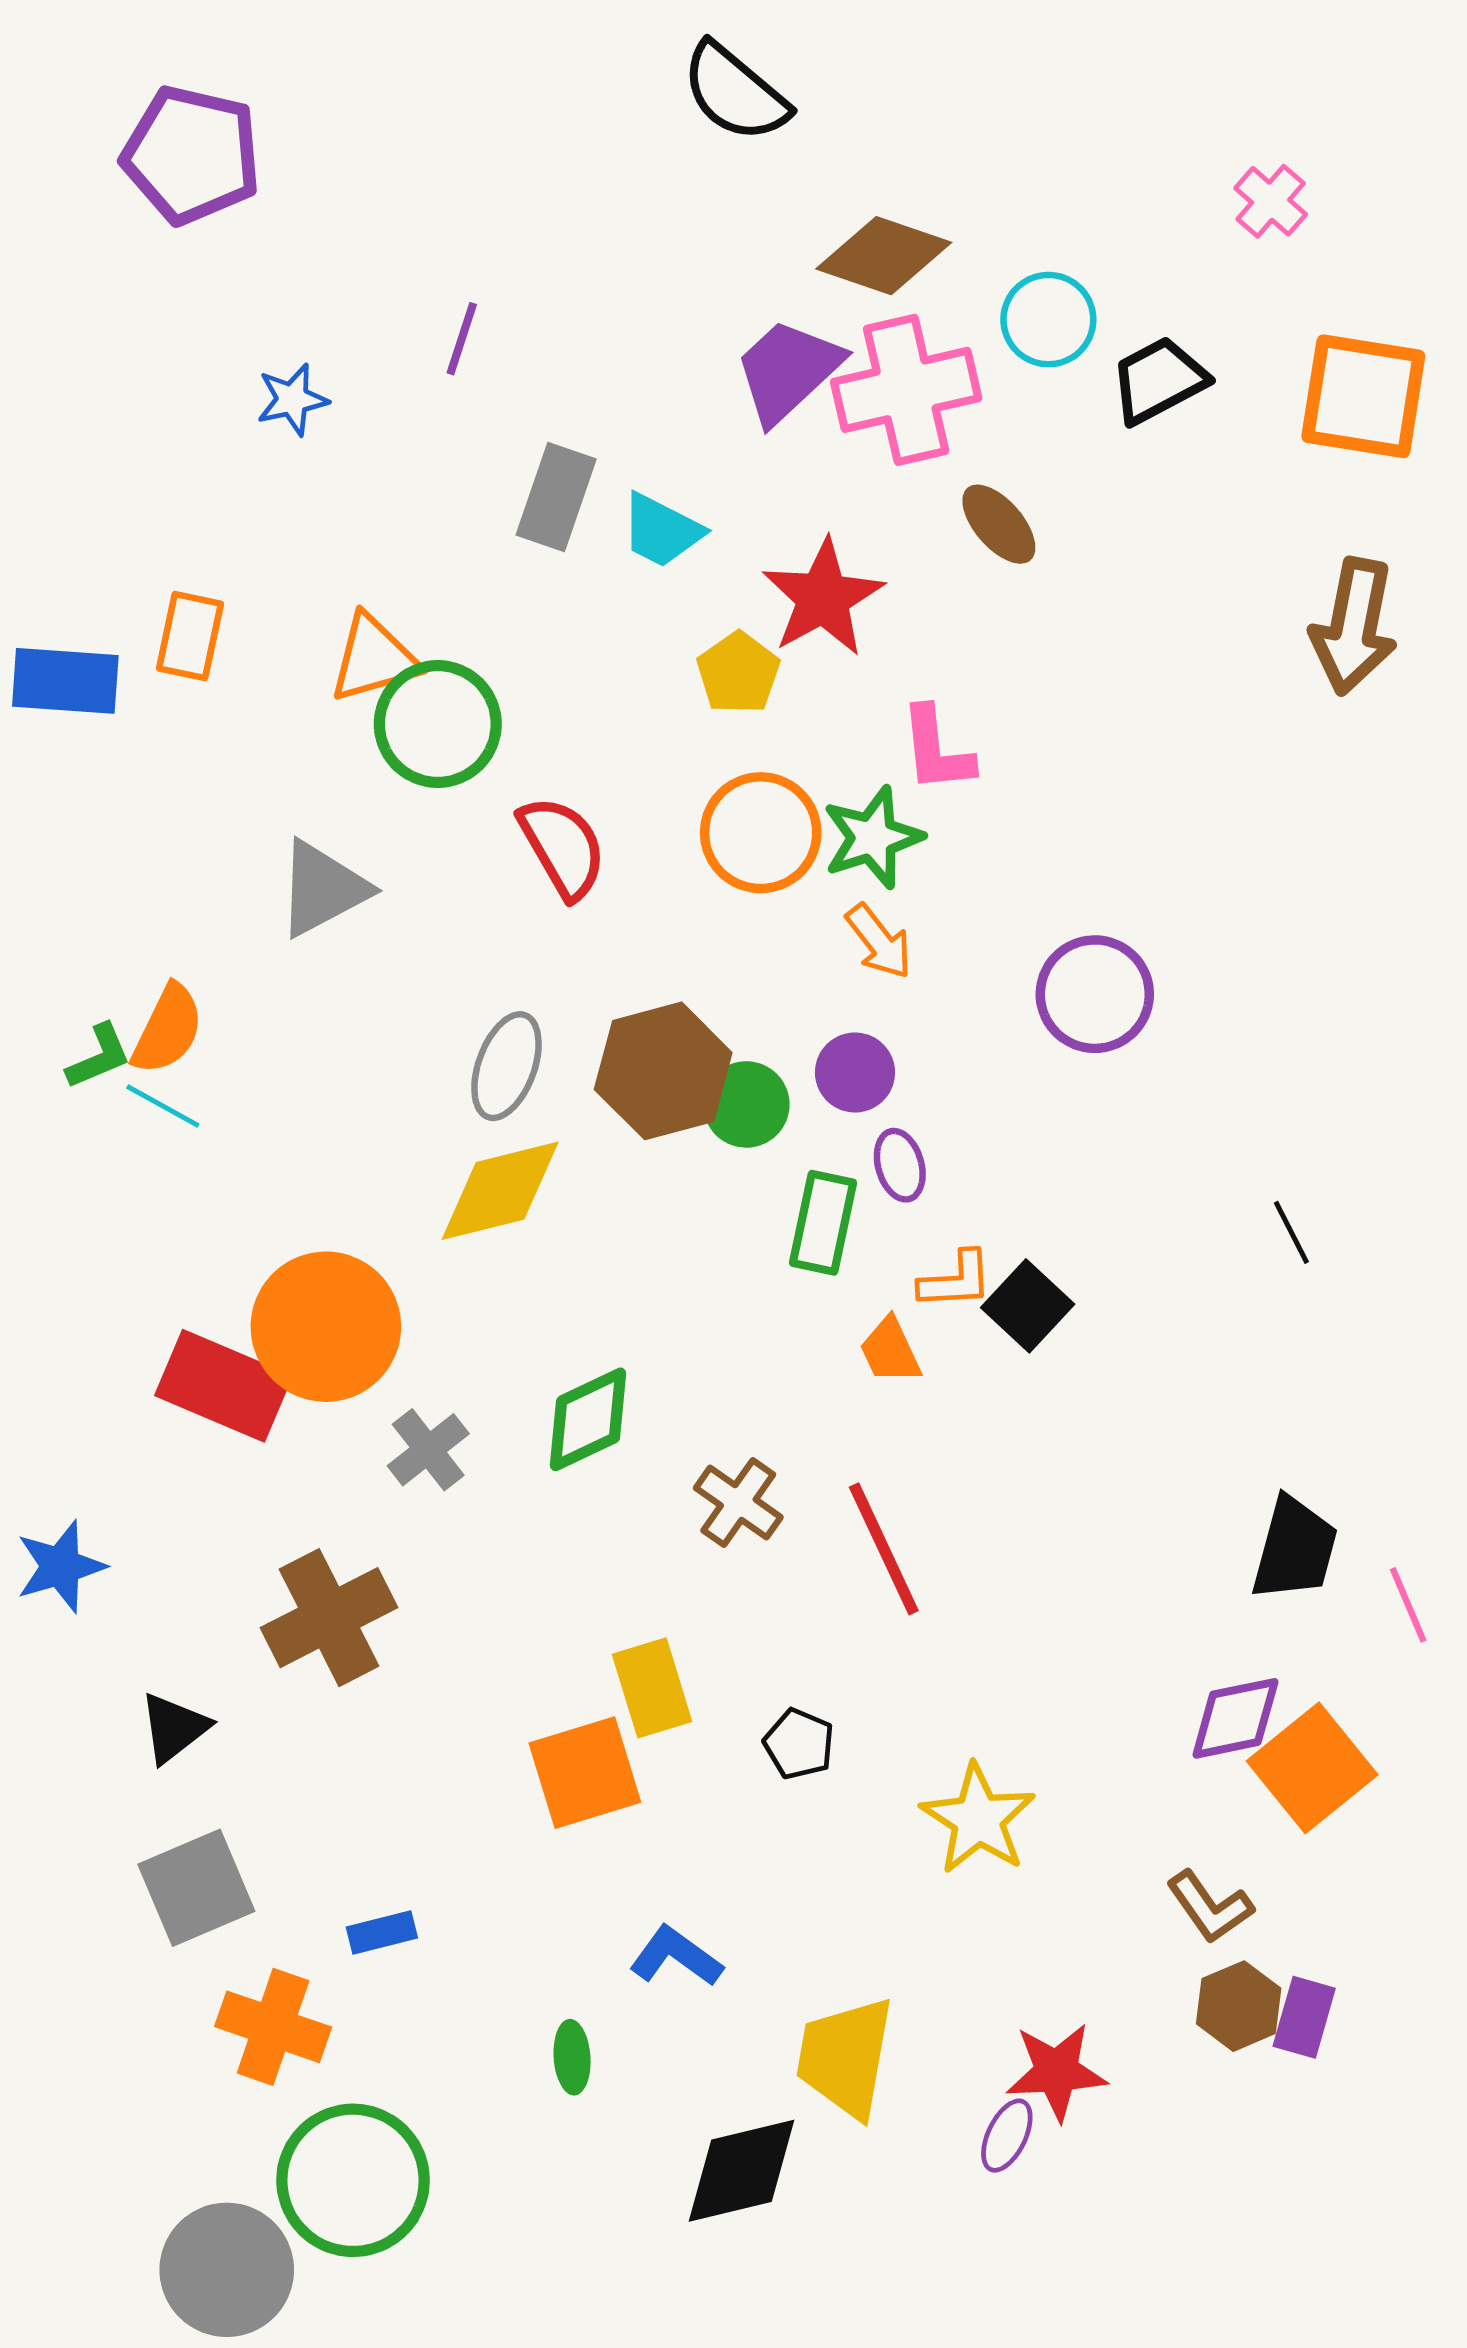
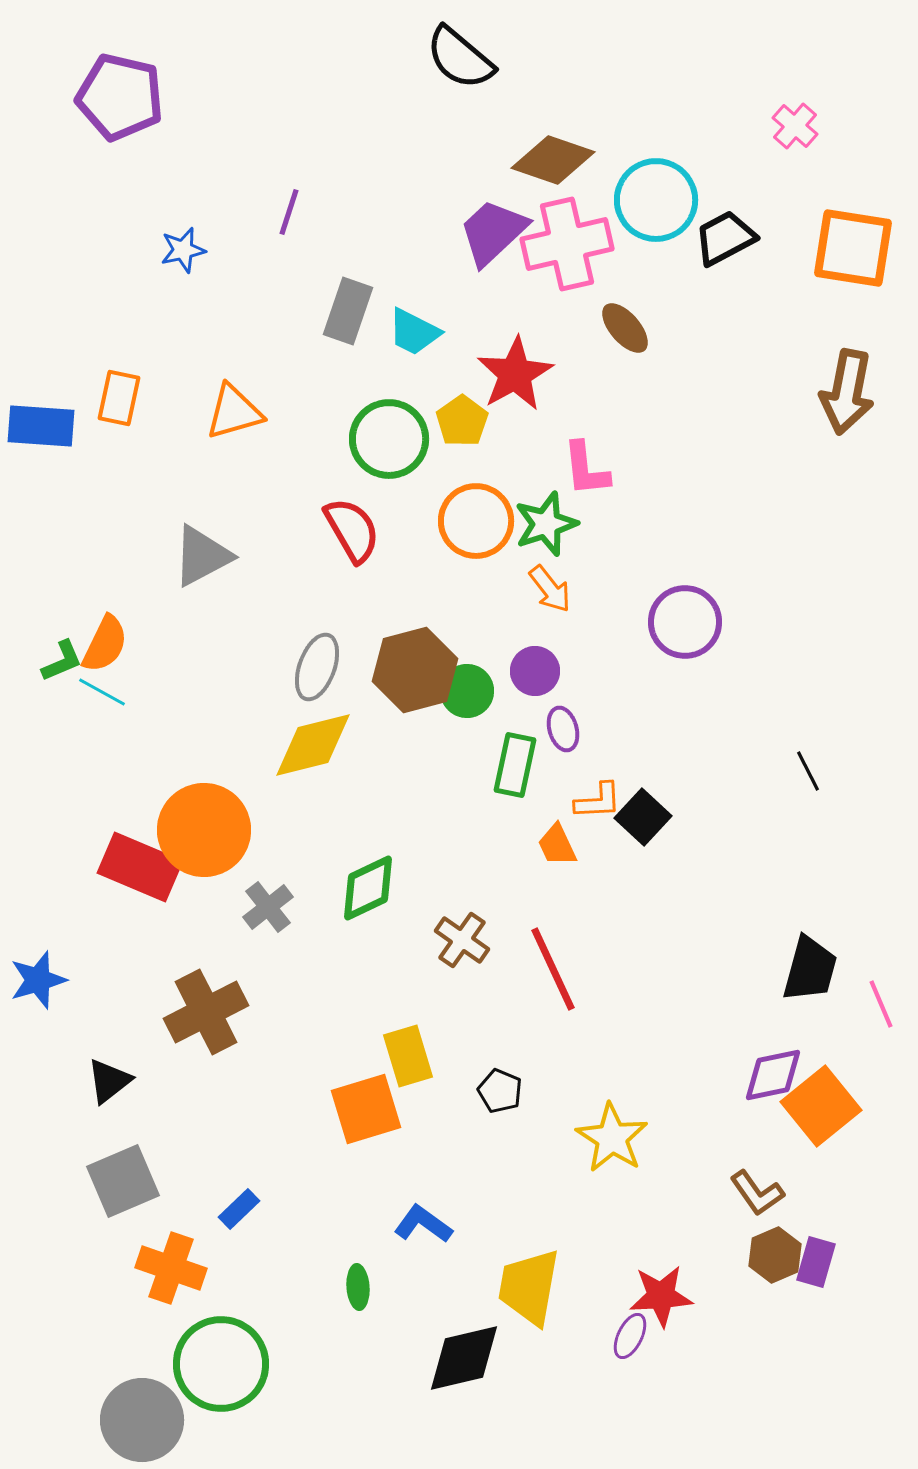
cyan circle: (1048, 320) -> (656, 200), size x1.4
green circle: (438, 724) -> (389, 439), moved
blue rectangle: (382, 1933) -> (239, 1209), turned -30

